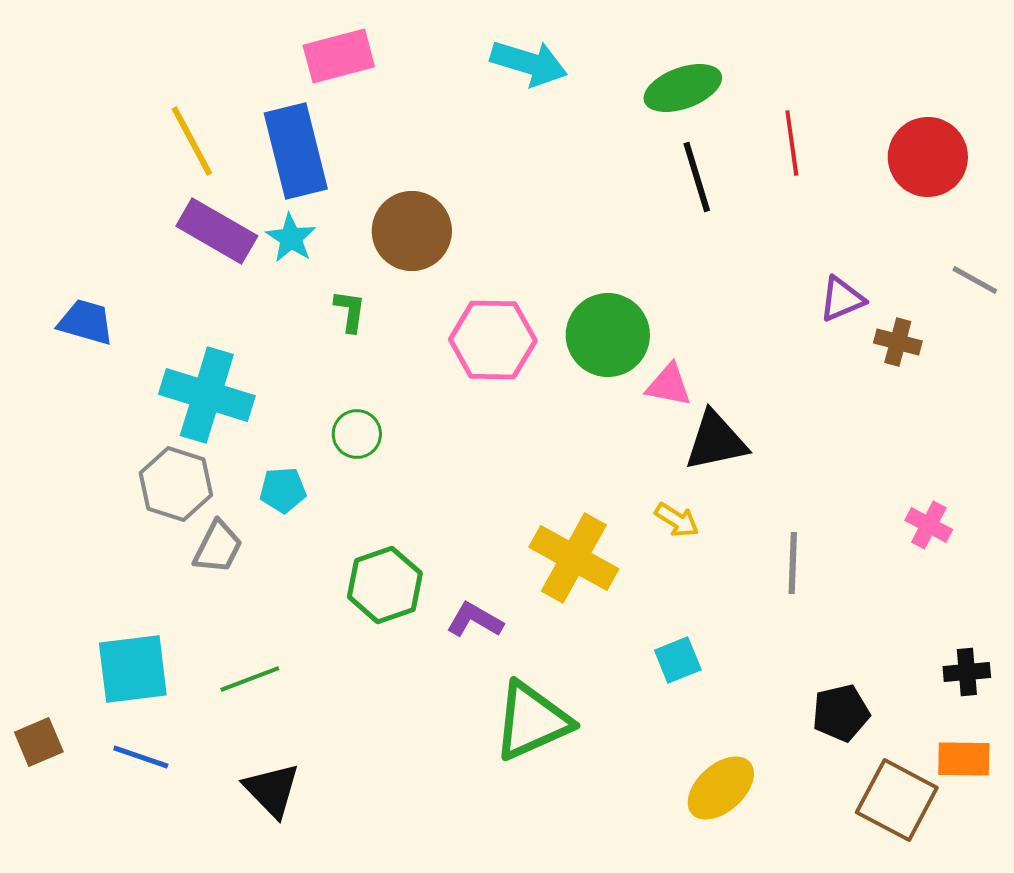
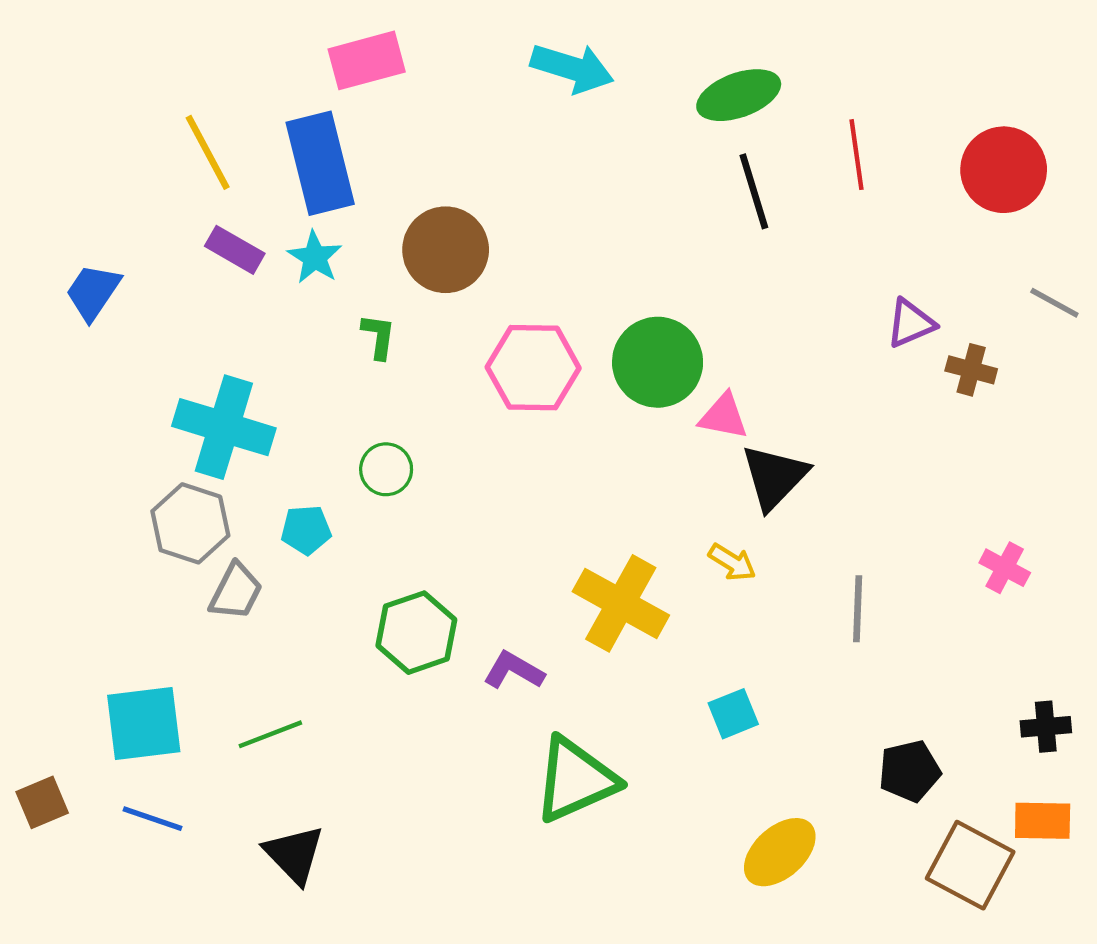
purple rectangle: (217, 231) -> (235, 250), size x0.7
blue trapezoid: (86, 322) -> (93, 292), moved, turned -72
black triangle: (716, 441) -> (774, 477), turned -34

